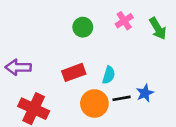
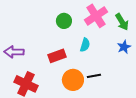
pink cross: (124, 21) -> (96, 16), size x1.6
cyan semicircle: (109, 75) -> (85, 45), moved
blue star: (145, 93) -> (124, 47), moved

